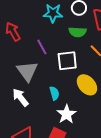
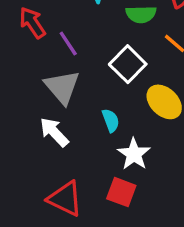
purple line: (42, 47) -> (68, 43), moved
white square: (67, 61) -> (128, 64), turned -35

